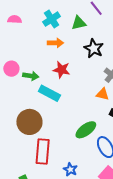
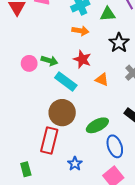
pink circle: (11, 69) -> (29, 63), moved
orange triangle: (102, 94) -> (102, 80), moved
brown circle: (29, 122) -> (62, 113), moved

